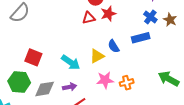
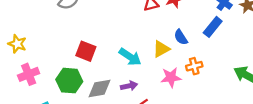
blue rectangle: (141, 38) -> (213, 27), turned -36
orange cross: (127, 83) -> (194, 66), moved

